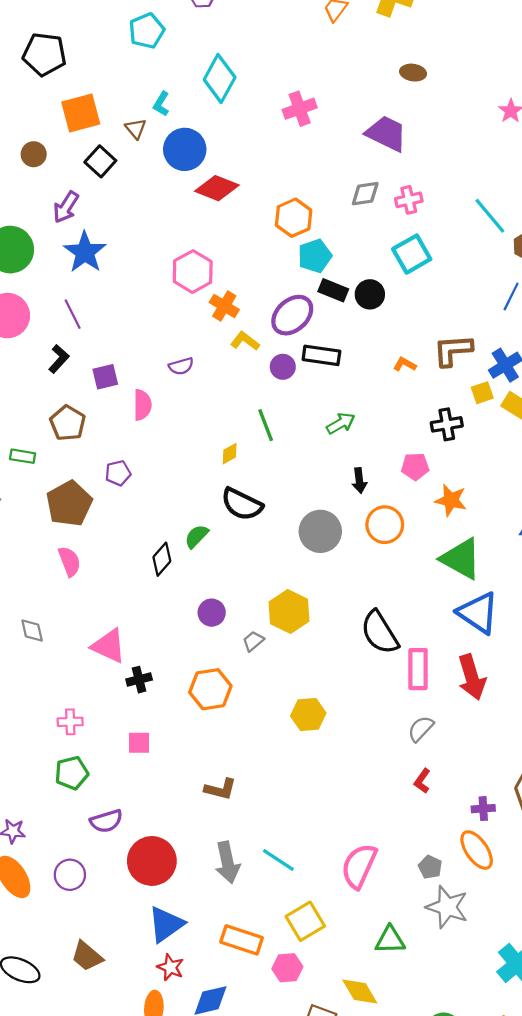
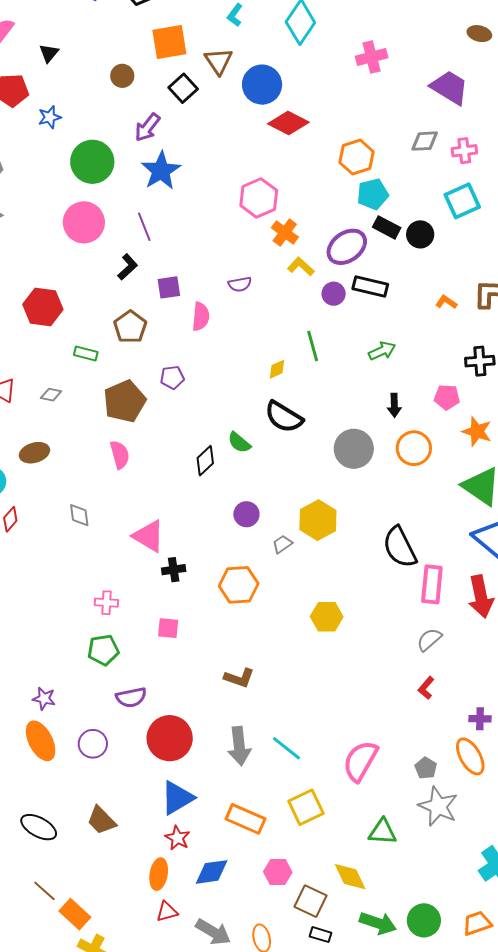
cyan L-shape: (161, 104) -> (235, 15), moved
brown triangle: (136, 129) -> (219, 61), size x1.4
green semicircle: (197, 536) -> (239, 443), turned -100
pink hexagon: (287, 968) -> (278, 872), moved

